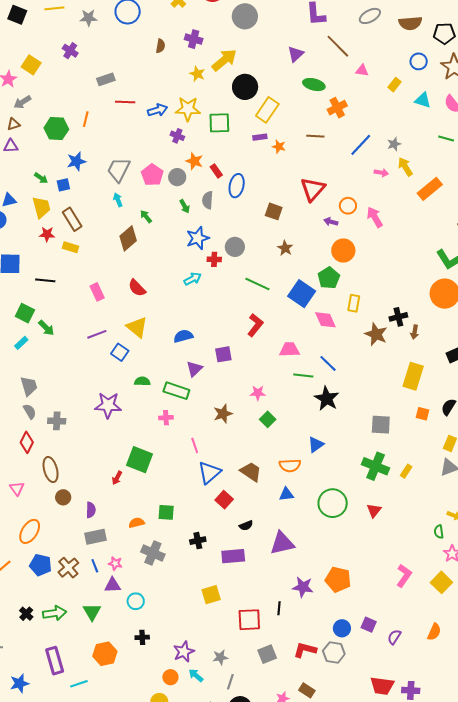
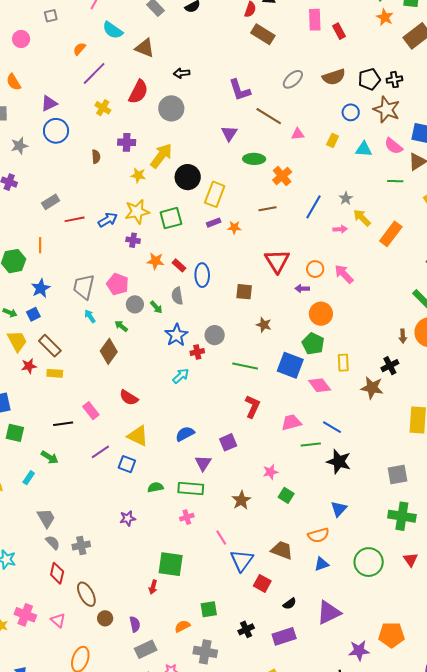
gray circle: (177, 177) -> (135, 304), moved
black line: (45, 280) -> (63, 424), moved
green square: (25, 313) -> (15, 433), moved
brown arrow: (415, 332) -> (403, 336), moved
purple star: (108, 405) -> (128, 518), size x0.6

